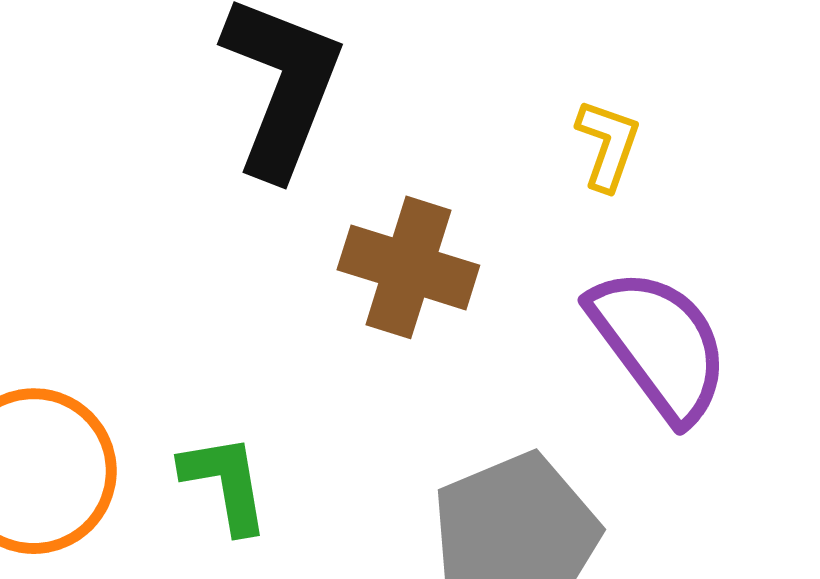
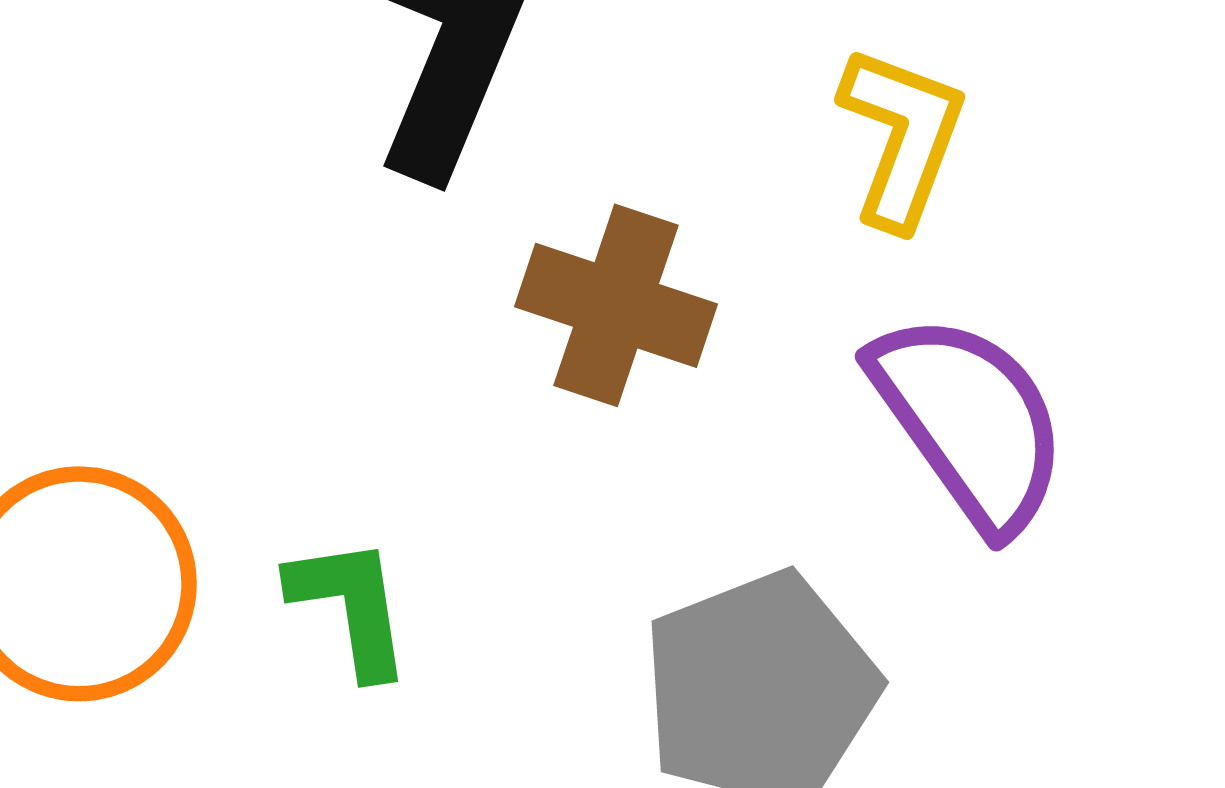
yellow L-shape: (608, 145) -> (902, 137), size x1.4

